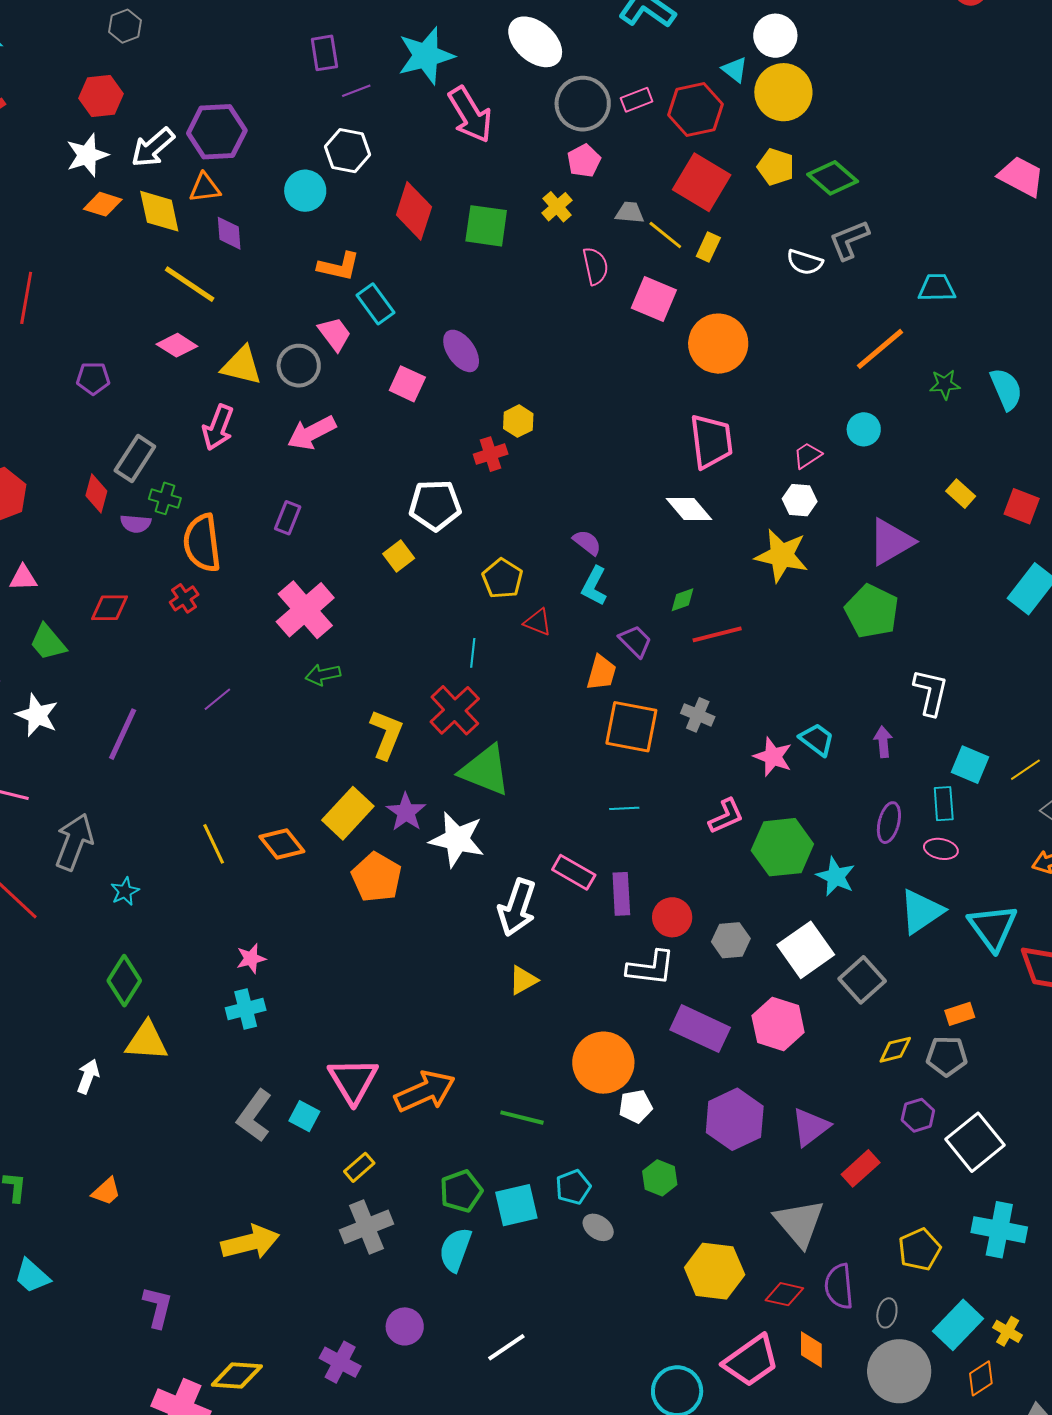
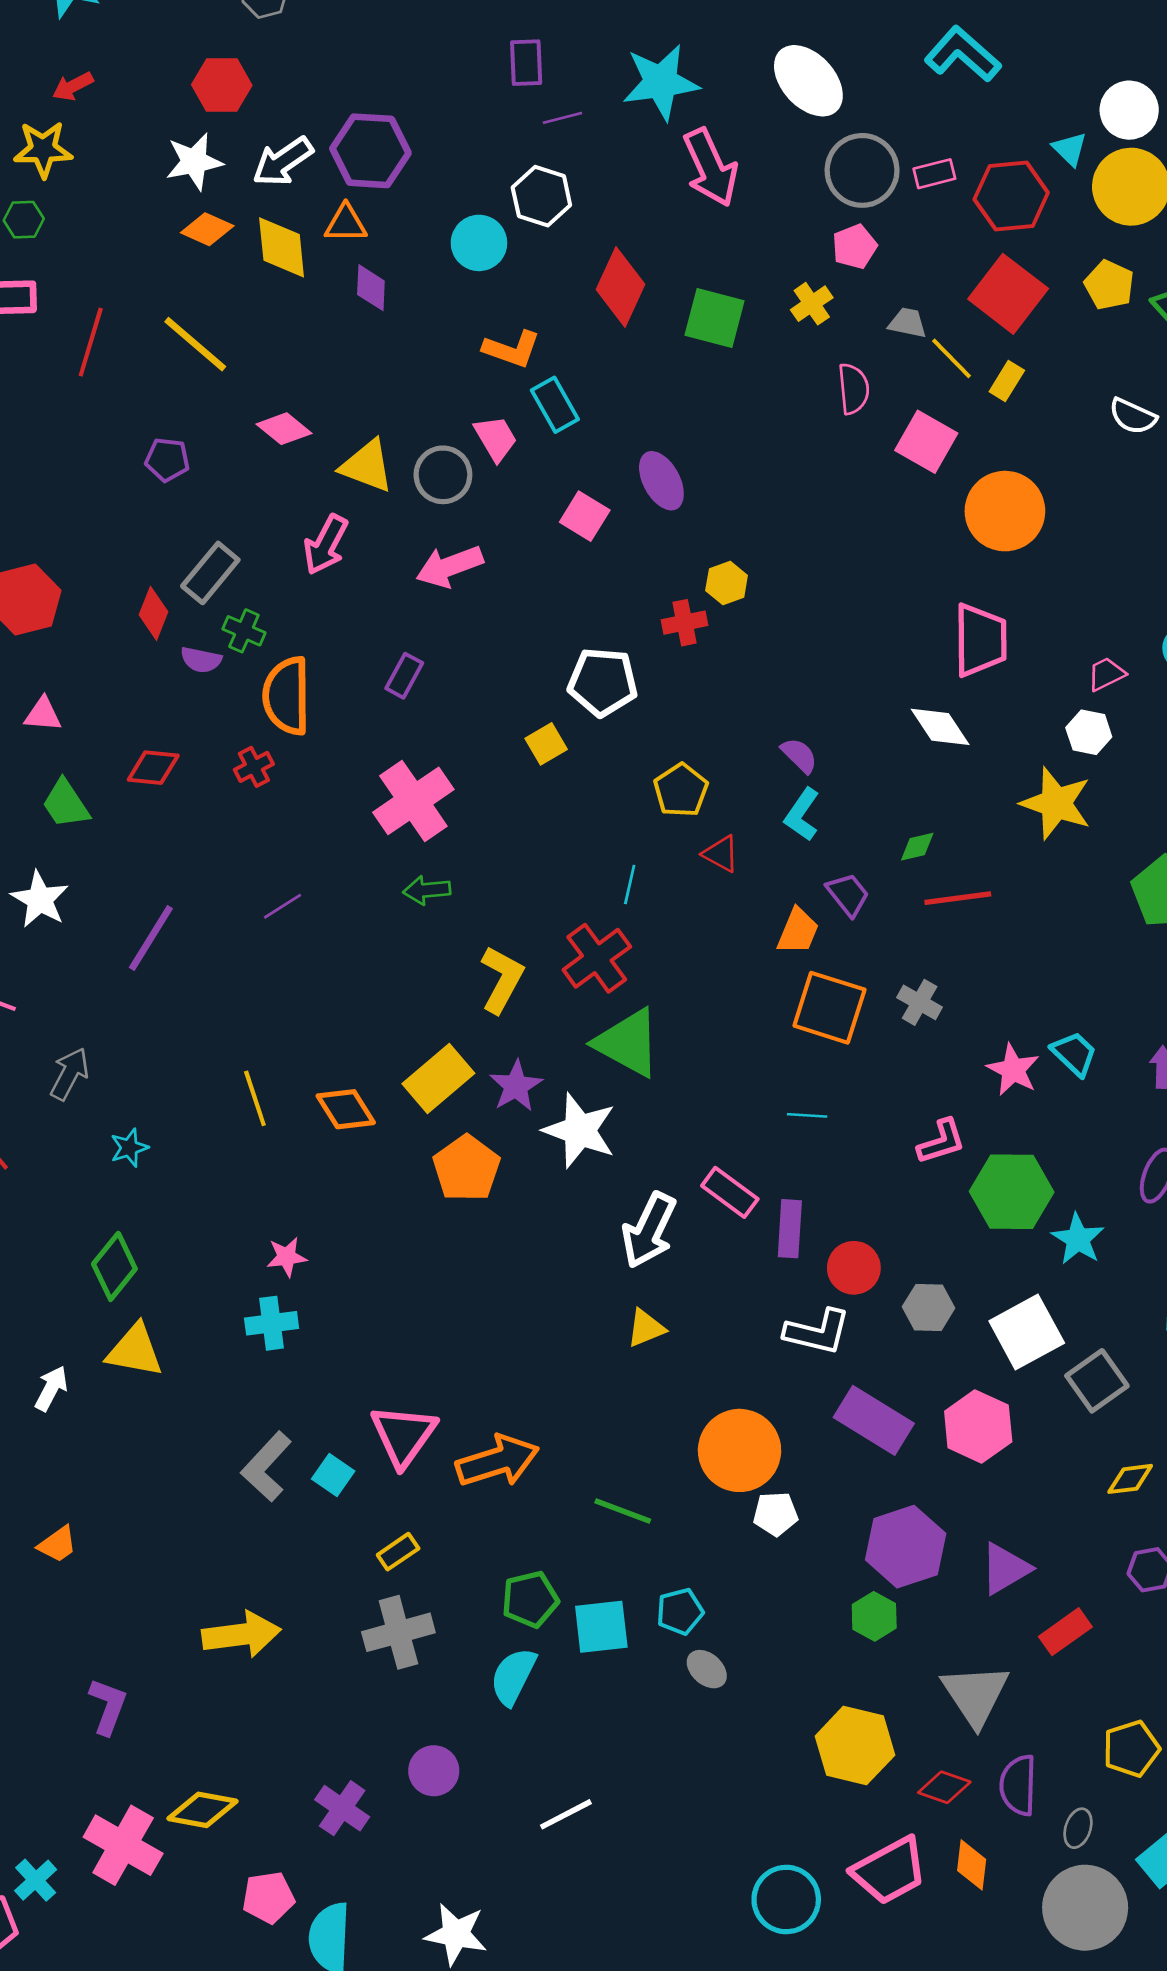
yellow line: (190, 284) -> (195, 344), moved
gray arrow: (74, 842) -> (70, 1074), size x0.7
green hexagon: (660, 1178) -> (874, 1616), moved

